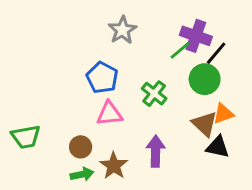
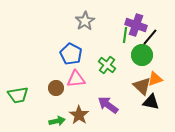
green line: (180, 50) -> (125, 35), turned -42
brown circle: (81, 147) -> (56, 88), moved
purple arrow: (156, 151) -> (108, 105), turned -55

